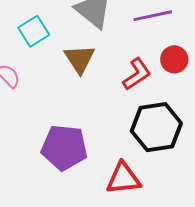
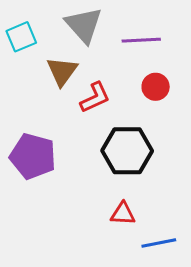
red L-shape: (137, 74) -> (95, 98), moved
red triangle: (123, 178) -> (123, 214), moved, size x0.7

